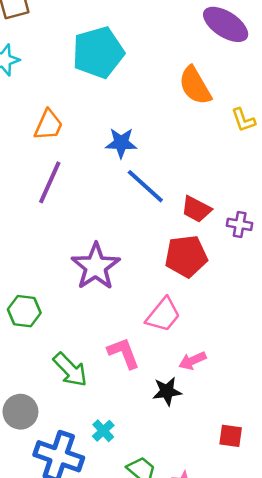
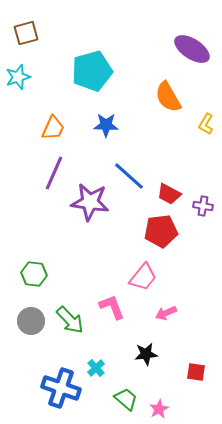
yellow L-shape: (243, 120) -> (206, 124), turned 50
blue star: (121, 143) -> (106, 125), moved
purple star: (96, 266) -> (90, 202), moved, turned -30
black star: (167, 391) -> (146, 354), moved
gray circle: (20, 412) -> (31, 321), moved

